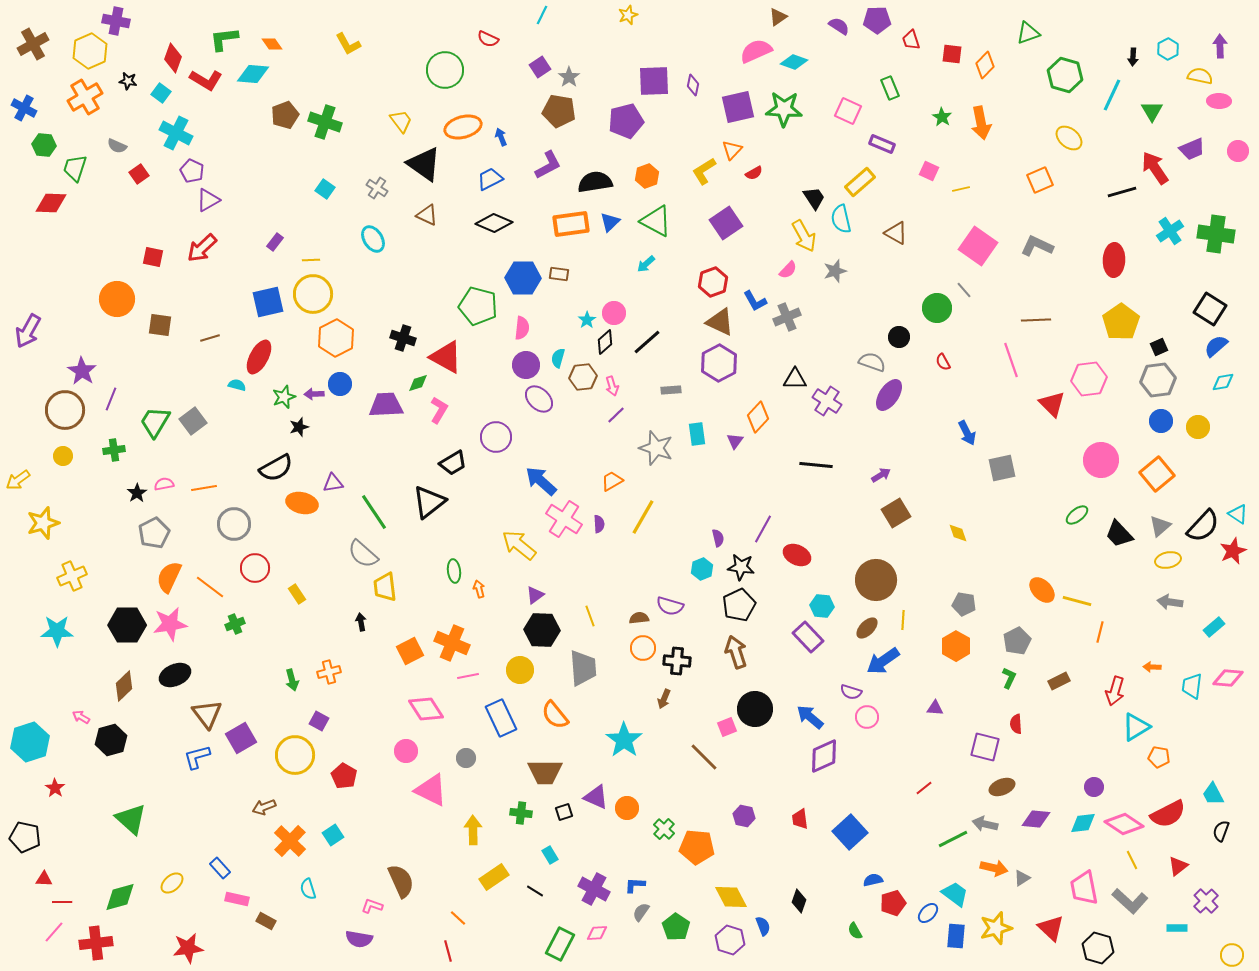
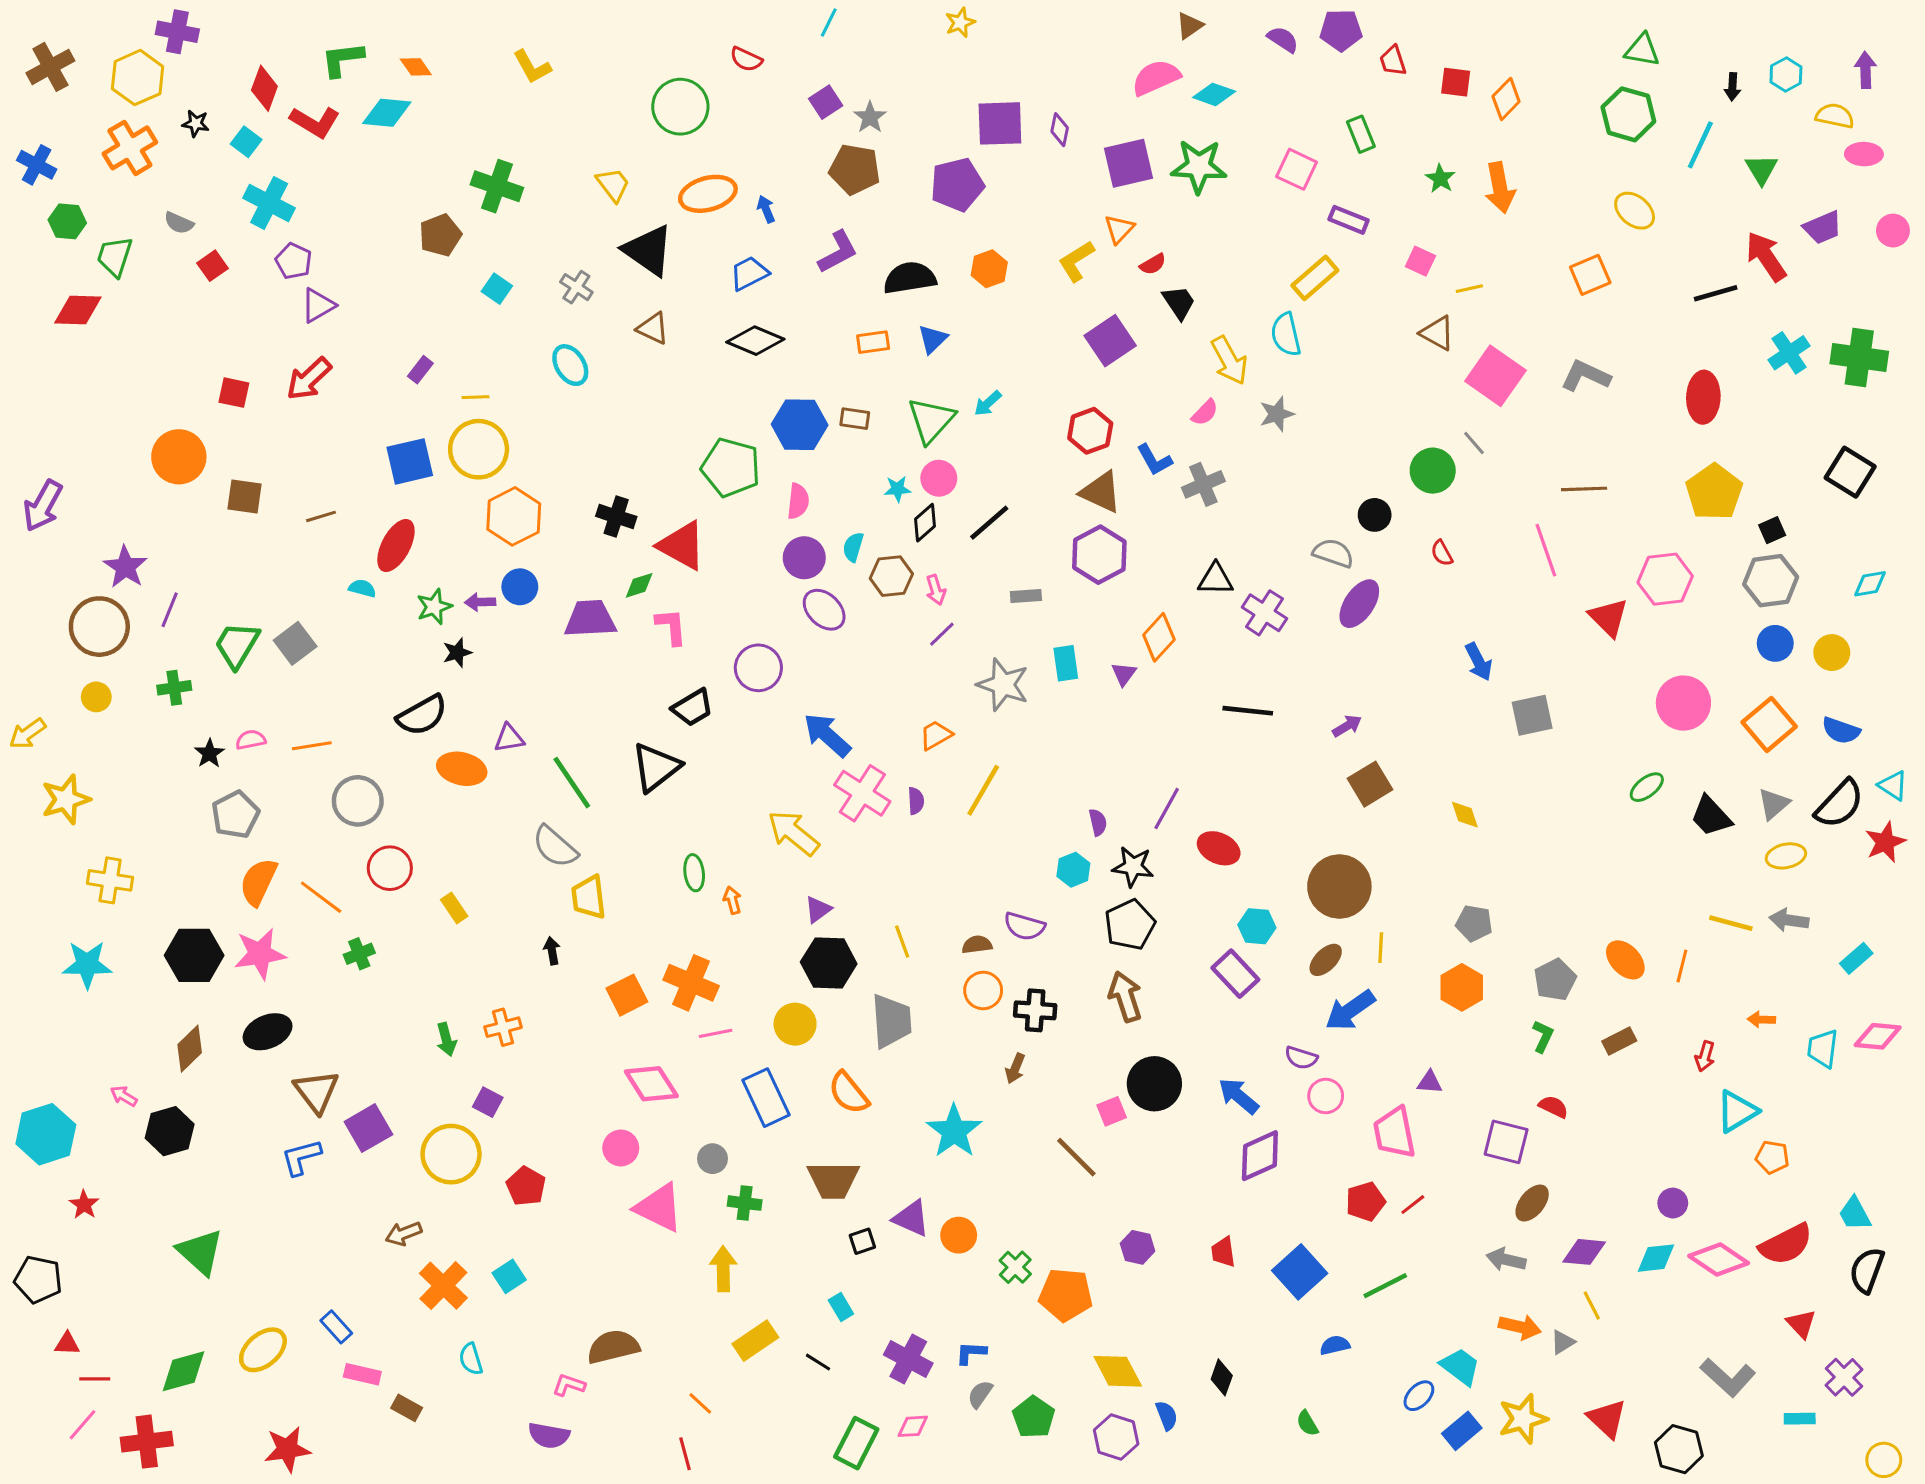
green triangle: (1028, 33) -> (1642, 50), moved, turned 30
brown pentagon: (285, 115) -> (440, 235), moved
black trapezoid: (814, 198) -> (1179, 302), moved
green triangle: (656, 221) -> (931, 420), moved, turned 44
orange rectangle: (571, 224) -> (873, 342), size x0.6
brown triangle: (896, 233) -> (1437, 333), moved
cyan star: (587, 320) -> (898, 489), turned 30
blue semicircle: (1216, 346) -> (1841, 731), moved, turned -120
pink L-shape: (439, 410) -> (671, 627), turned -36
yellow cross: (72, 576) -> (110, 880), turned 32
orange ellipse: (1042, 590) -> (1625, 960), moved
yellow line: (1077, 601) -> (1731, 923), moved
red arrow: (1115, 691) -> (1705, 1056), size x0.7
red semicircle: (1016, 724) -> (1553, 1107), turned 120
brown ellipse: (1002, 787) -> (1532, 1203), turned -30
green cross: (521, 813) -> (745, 1203), moved
black semicircle: (1221, 831) -> (1867, 1270), size x1.4
green line: (953, 839) -> (1385, 1286), moved
yellow line: (1132, 860) -> (1592, 1305), moved
red triangle: (1178, 866) -> (1801, 1324), turned -35
brown semicircle: (401, 881) -> (613, 1347), turned -80
yellow ellipse: (172, 883) -> (263, 1350), size x1.4
pink trapezoid: (1084, 888) -> (1394, 1133), moved
red pentagon: (893, 903) -> (1365, 1201), moved
blue rectangle: (956, 936) -> (1462, 1431), turned 45

